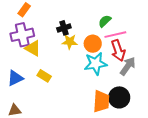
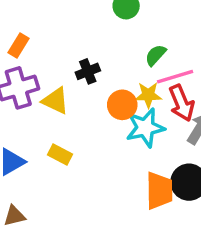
yellow star: (70, 42) -> (148, 95), moved
orange circle: (93, 44) -> (122, 105), moved
yellow triangle: (33, 48) -> (55, 101), moved

